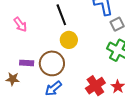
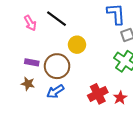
black line: (61, 15) -> (56, 19), moved, turned -40
brown star: (13, 79) -> (28, 84), moved

